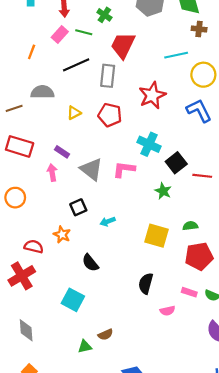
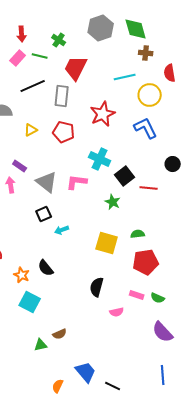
black square: (78, 207) -> (44, 214), moved
orange star: (62, 235) -> (22, 275), moved

